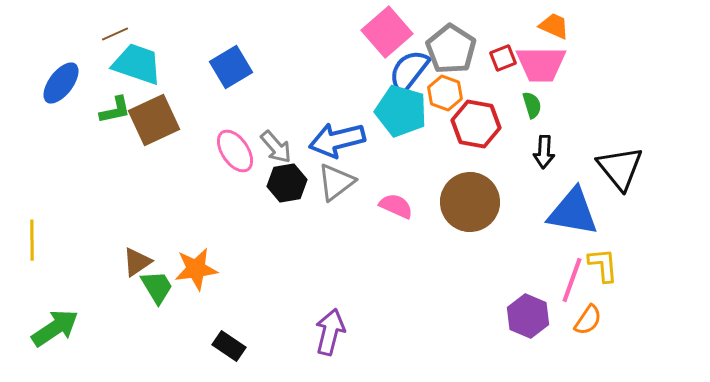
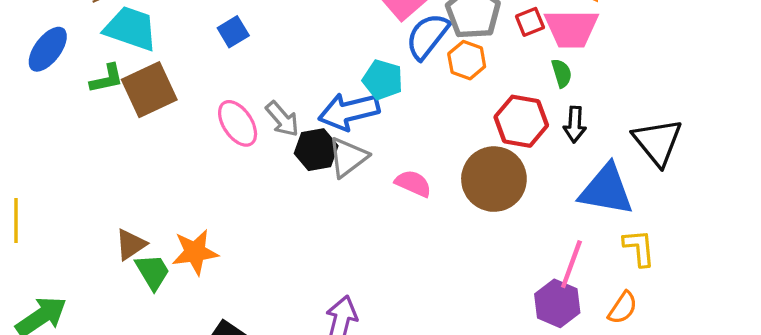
blue square: (231, 67) -> (233, 32), size x0.7
cyan pentagon: (401, 111) -> (383, 80), moved, size x0.7
red hexagon: (476, 124) -> (521, 121), moved
black hexagon: (287, 183) -> (316, 150), moved
pink line: (572, 280) -> (571, 264), moved

